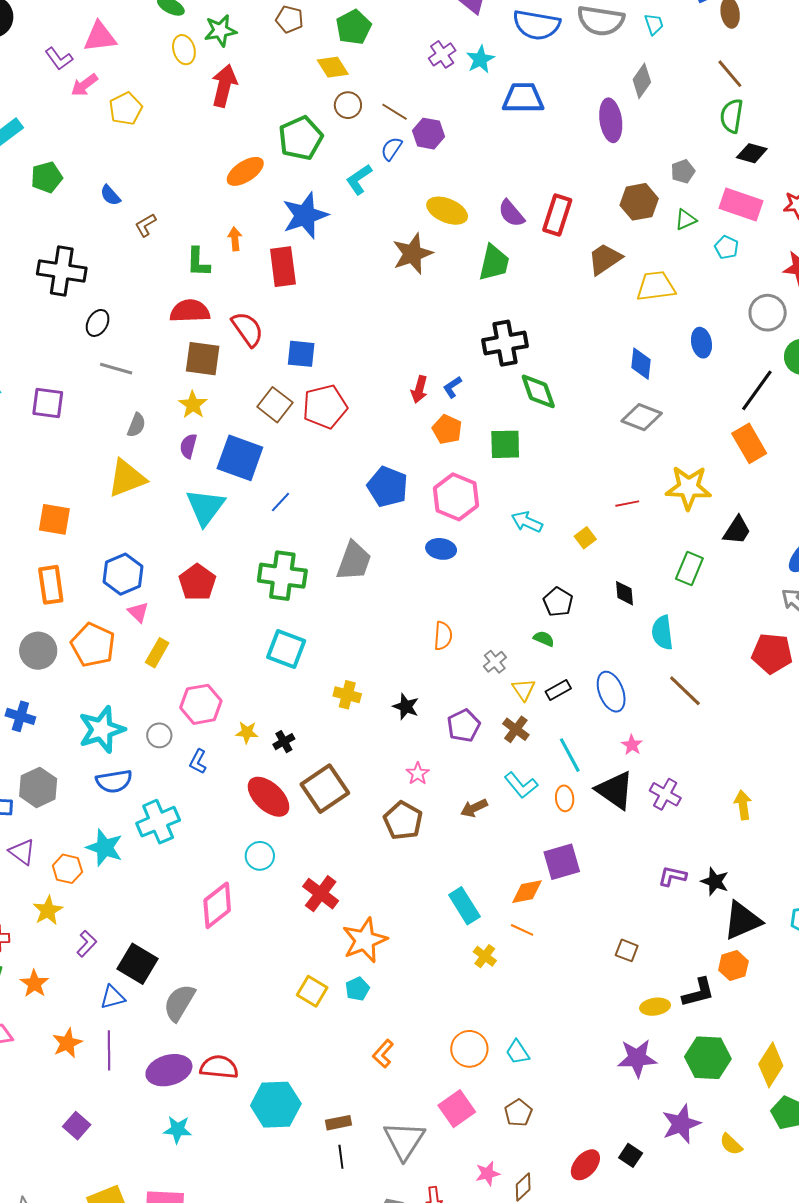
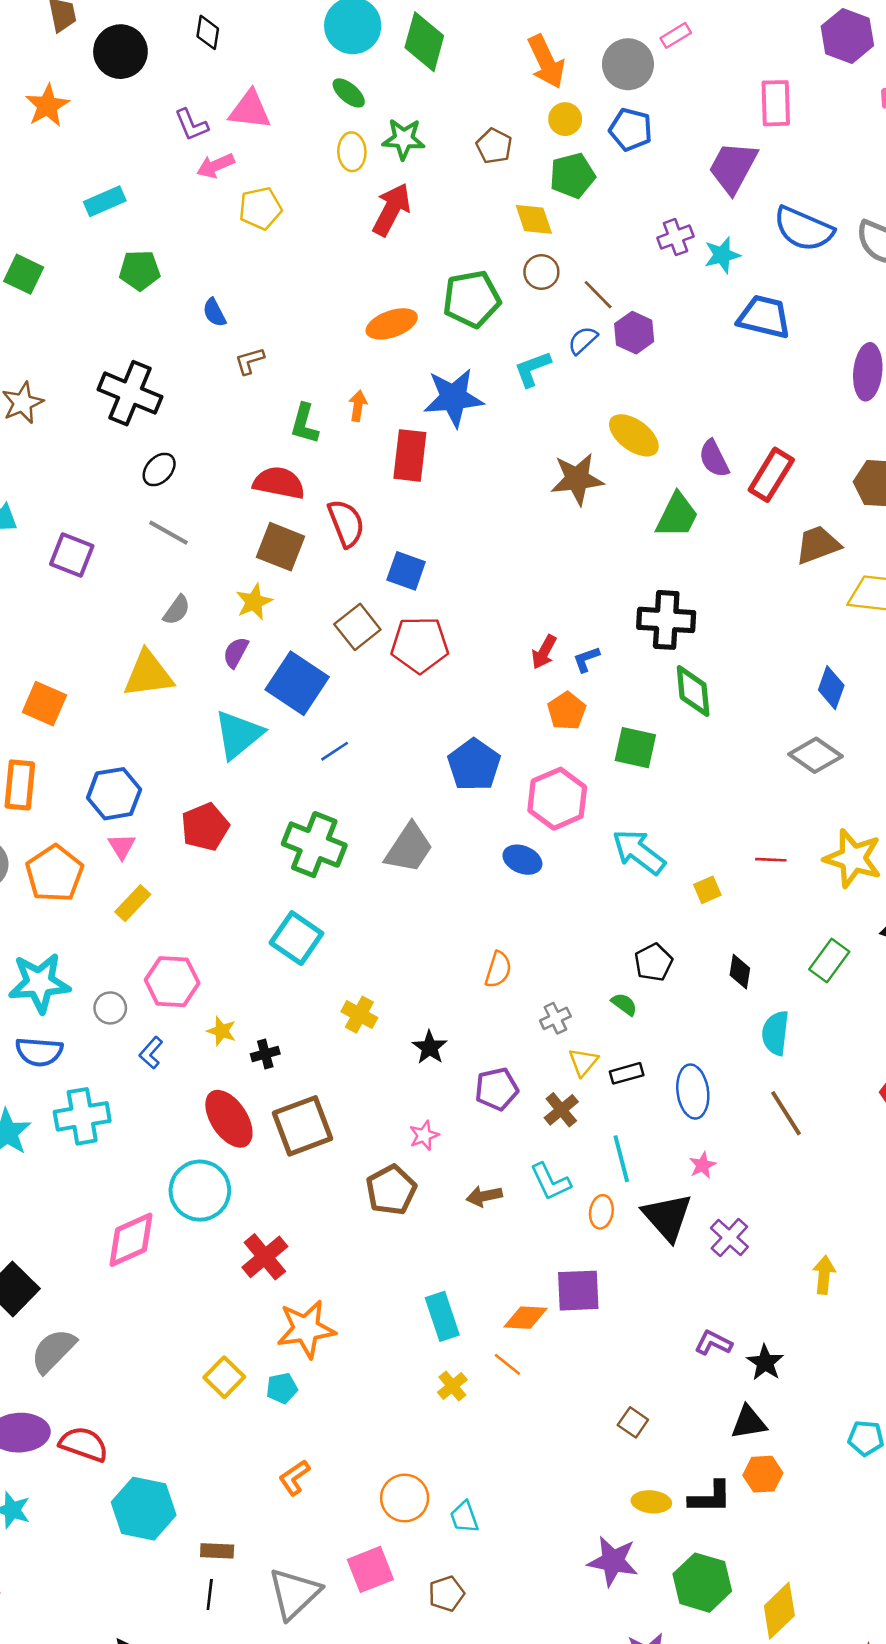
cyan arrow: (527, 522) -> (639, 852), size x1.4
cyan circle: (260, 856) -> (200, 1191), size x1.6
black triangle: (742, 921) -> (749, 1422), moved, size x0.7

